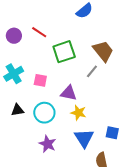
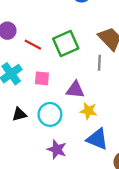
red line: (39, 32) -> (33, 45), moved
gray line: (92, 71) -> (99, 63), turned -32
blue triangle: (84, 138) -> (97, 139), turned -30

